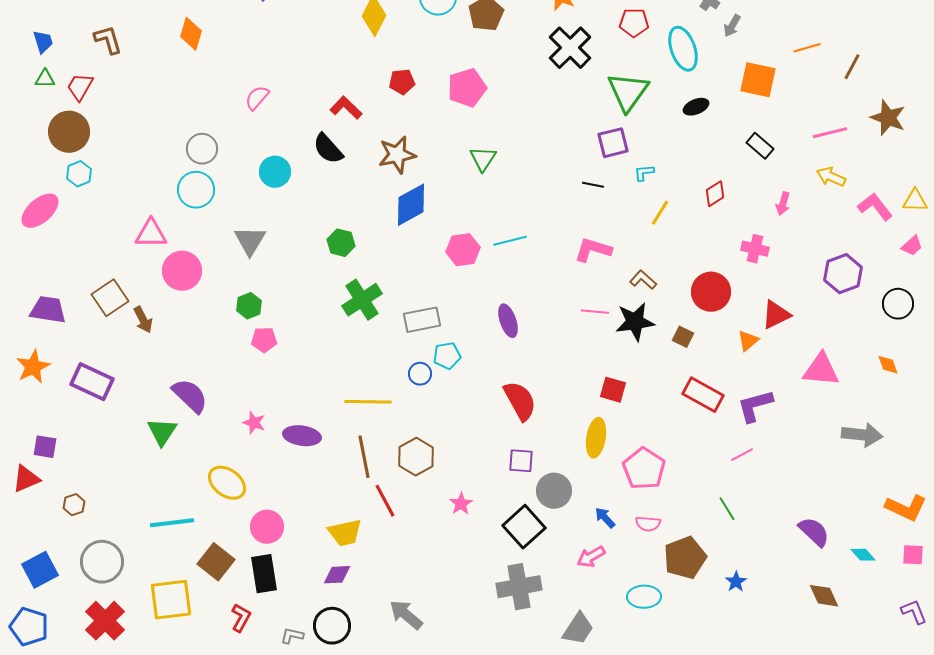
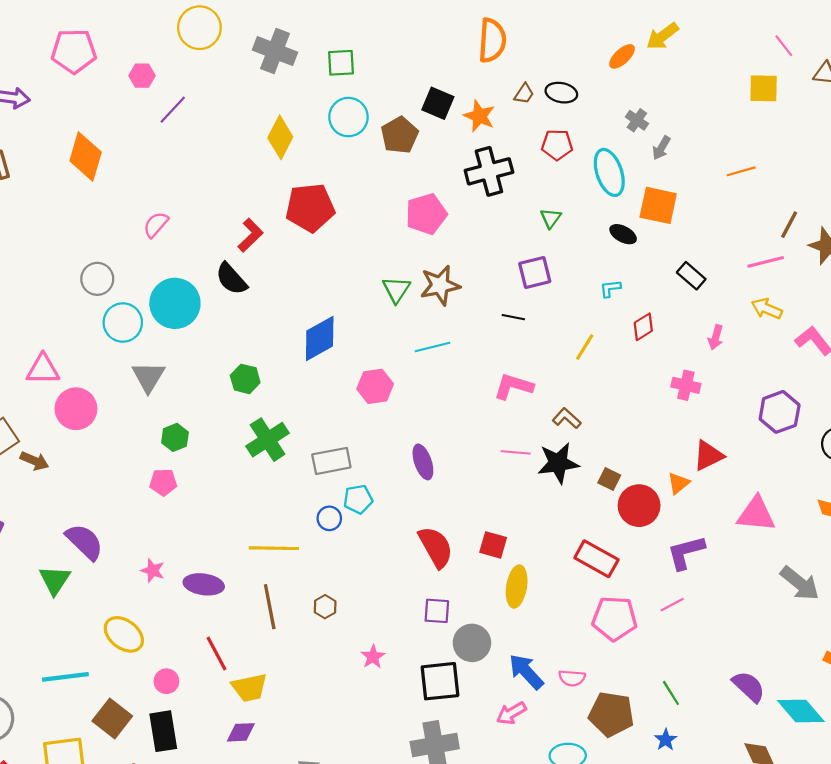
orange diamond: (191, 34) -> (86, 156), size x1.4
black cross: (570, 48) -> (489, 171), turned 30
brown line: (852, 67) -> (789, 225), moved
orange square: (758, 80) -> (658, 205), moved
red pentagon: (402, 82) -> (310, 208), size x1.8
pink pentagon: (467, 88) -> (426, 214), moved
green triangle: (628, 92) -> (551, 218), size x0.5
black ellipse: (696, 107) -> (623, 234), turned 50
red L-shape: (346, 108) -> (251, 235), turned 92
brown star: (397, 155) -> (440, 285), moved
cyan circle: (275, 172) -> (175, 303), size x1.5
cyan L-shape: (644, 173) -> (610, 288), moved
cyan circle: (196, 190) -> (123, 323), moved
cyan line: (510, 241) -> (433, 347), moved
red circle: (711, 292) -> (639, 506), moved
green hexagon: (249, 306) -> (175, 437), moved
brown arrow: (143, 320) -> (34, 461), turned -40
red square: (613, 390) -> (493, 545), moved
red rectangle: (703, 395) -> (596, 559), moved
gray arrow: (862, 435) -> (800, 583), turned 33
brown hexagon: (416, 457) -> (325, 607), size x0.6
pink pentagon: (644, 469) -> (615, 618), moved, turned -30
red line: (385, 501) -> (216, 654), moved
green line: (727, 509) -> (671, 693), moved
blue arrow: (605, 518) -> (526, 672), size x1.6
pink circle: (267, 527) -> (166, 681), size x0.7
black square: (524, 527) -> (440, 681), turned 36
cyan diamond: (863, 555) -> (801, 711), size x1.8
brown pentagon: (685, 558) -> (611, 714), turned 30

